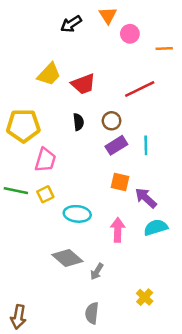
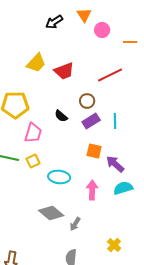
black semicircle: (78, 122) -> (61, 116), moved, turned 136

